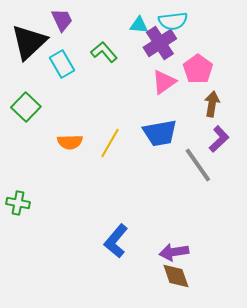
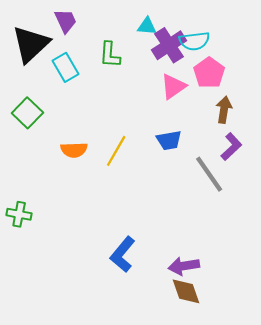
cyan semicircle: (173, 21) -> (194, 41), moved
green L-shape: (104, 52) -> (110, 55), turned -136
blue trapezoid: (160, 133) -> (169, 140), size x0.7

